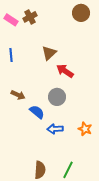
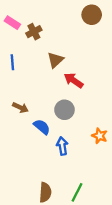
brown cross: (30, 17) -> (34, 32), moved
blue arrow: (55, 129) -> (62, 146), turned 84
orange star: (85, 129) -> (100, 136), moved

